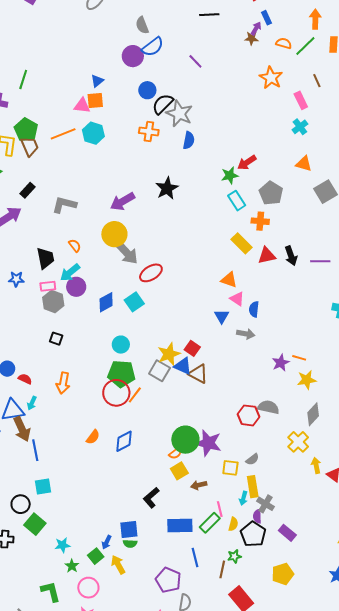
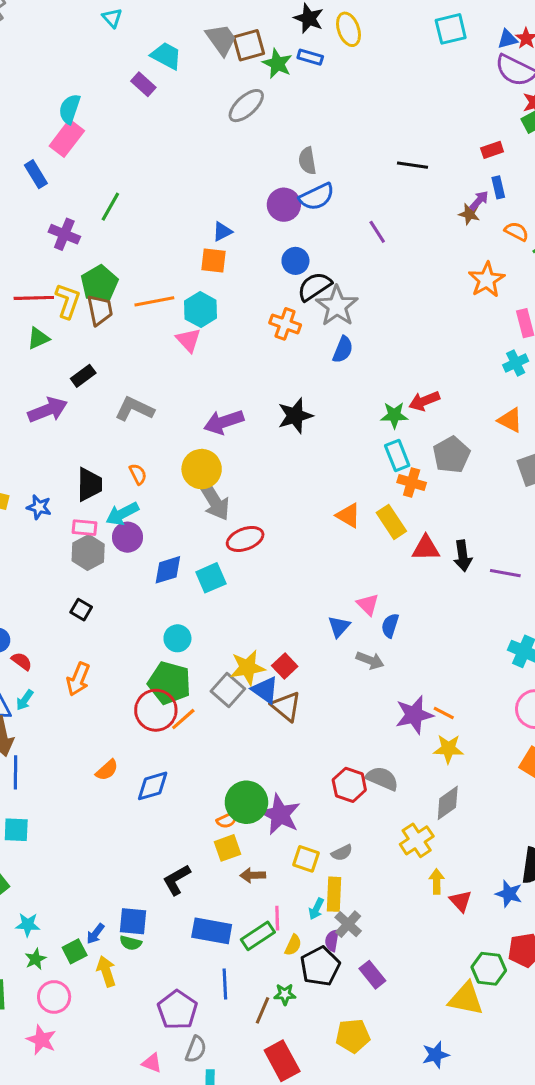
pink triangle: (82, 106) -> (188, 340), moved, turned 30
orange cross: (260, 221) -> (412, 482), moved
orange triangle: (229, 280) -> (348, 515), moved
purple star: (281, 363) -> (414, 715), size x1.4

